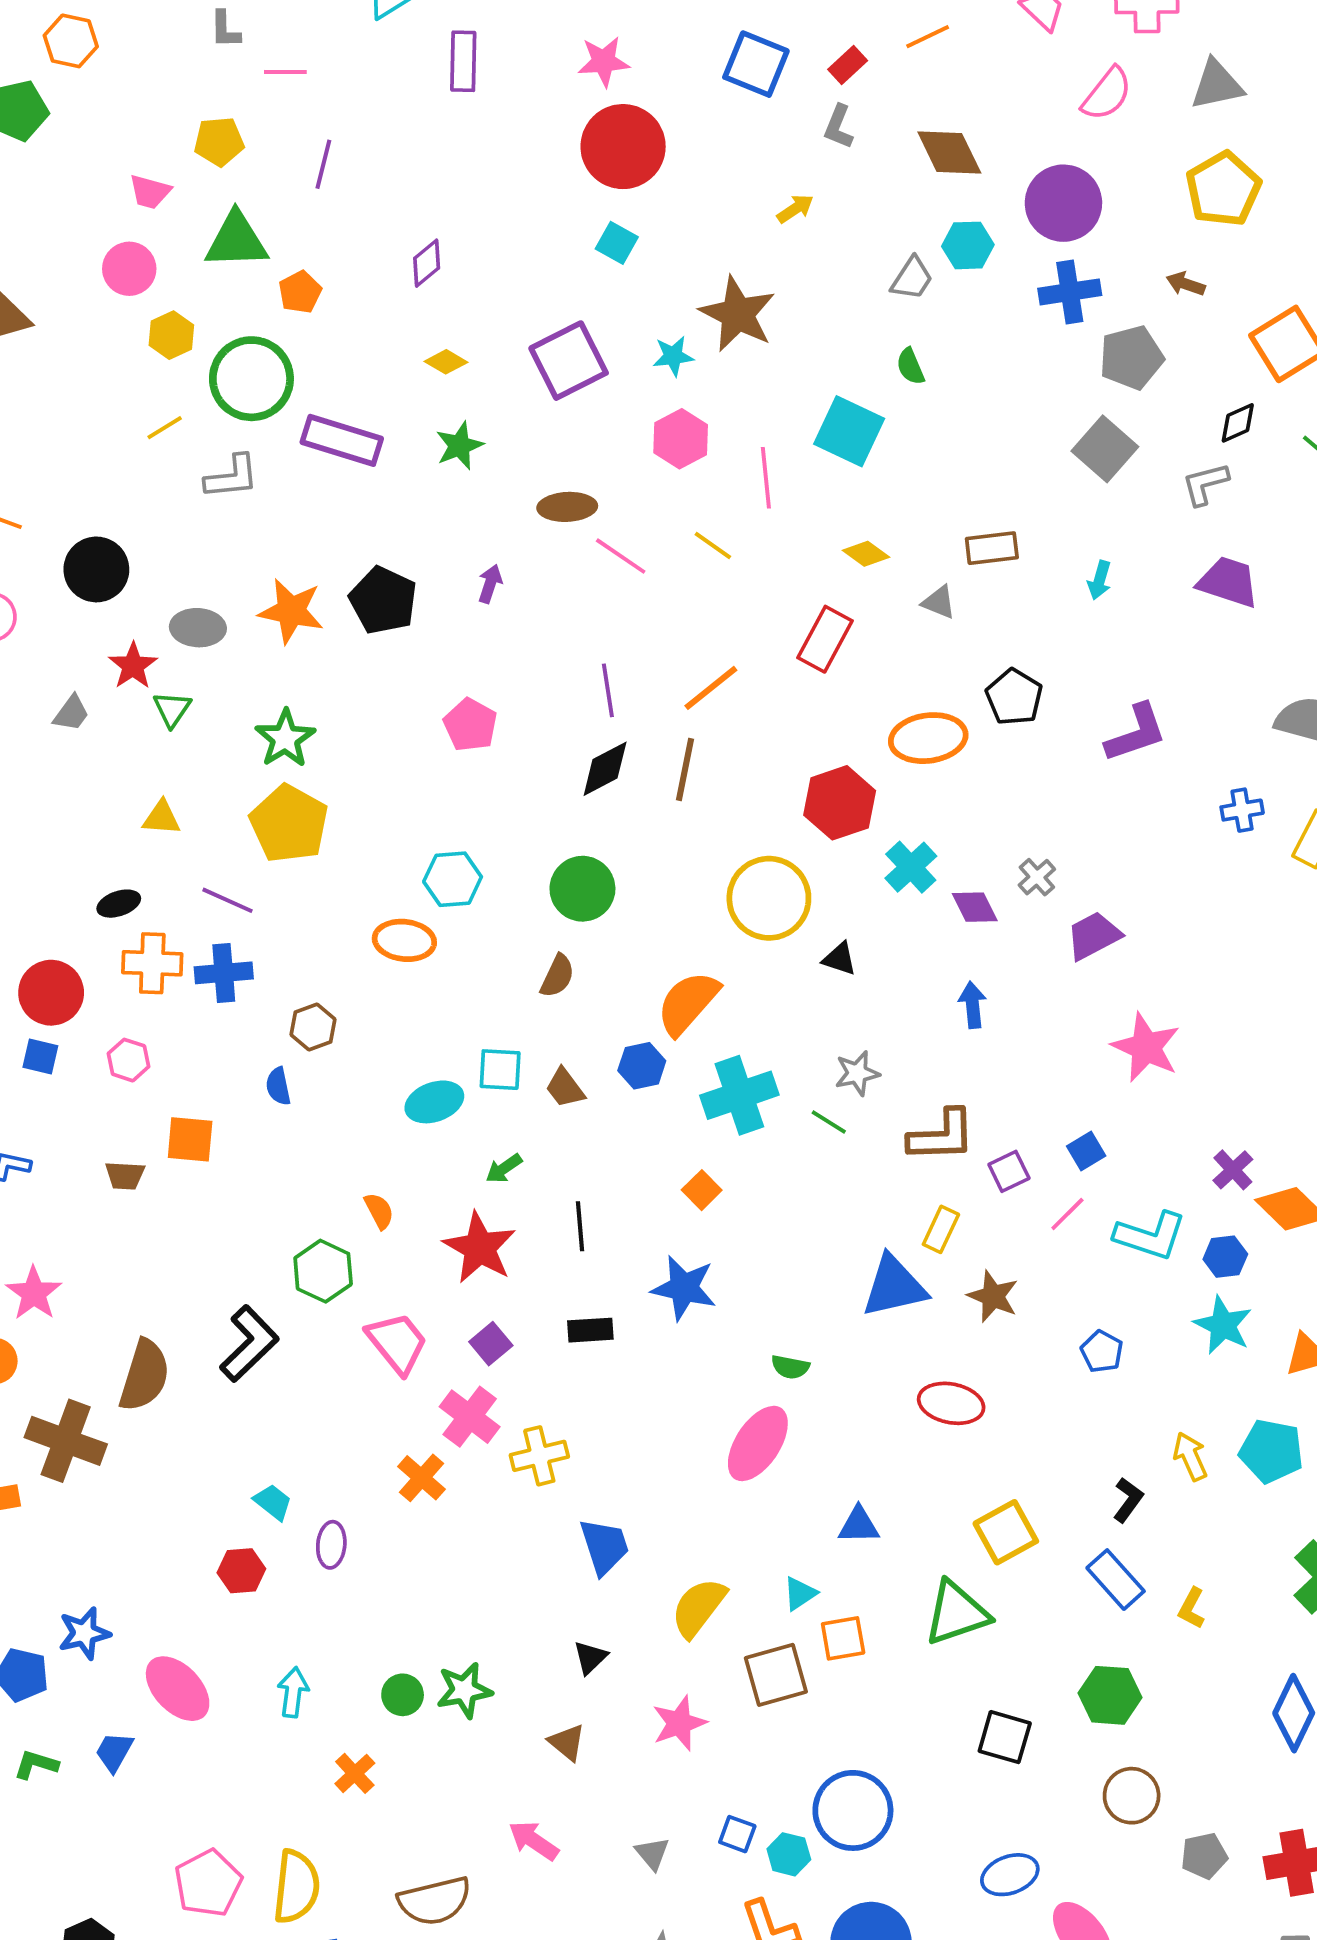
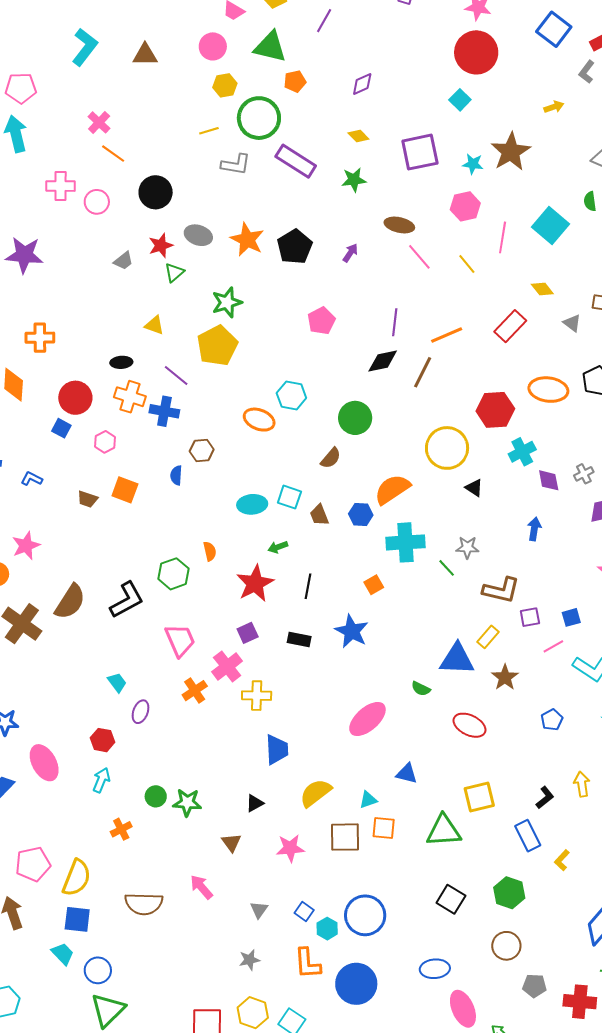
pink trapezoid: (397, 1343) -> (180, 640), moved
green semicircle: (790, 1367) -> (421, 689), moved
red hexagon: (241, 1571) -> (103, 740), moved

